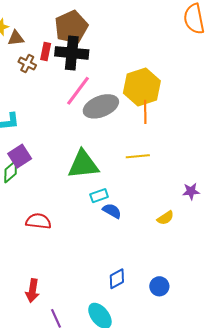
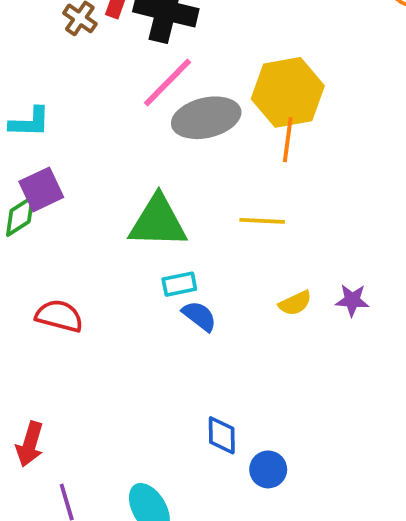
yellow semicircle: (165, 218) -> (295, 303), moved
blue diamond: (117, 279) -> (222, 435), moved, turned -70

